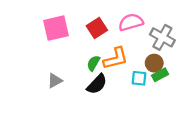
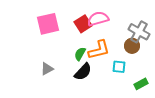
pink semicircle: (131, 22) -> (98, 19), moved
brown circle: (154, 63) -> (132, 46), moved
green rectangle: (160, 75) -> (141, 84), moved

